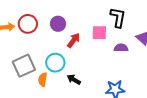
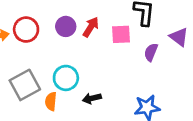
red arrow: (74, 40) -> (91, 27), moved
purple semicircle: (121, 48) -> (151, 52), turned -64
black arrow: (74, 79) -> (92, 98), turned -40

